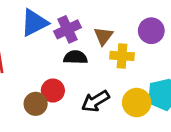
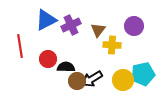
black semicircle: (75, 57) -> (66, 67), moved
red circle: (53, 91) -> (48, 59), moved
brown circle: (36, 104) -> (77, 81), moved

